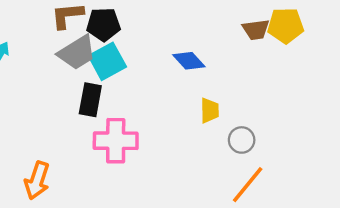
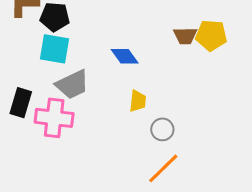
gray trapezoid: (77, 53) -> (72, 84), moved
cyan square: (107, 61) -> (55, 49), turned 32
black rectangle: (90, 100) -> (21, 103), moved

